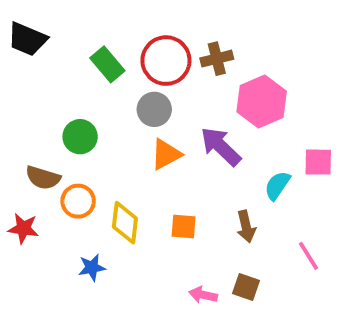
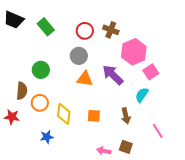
brown cross: (217, 59) -> (111, 30), turned 35
red circle: (166, 61) -> (85, 31), size x0.7
green rectangle: (107, 64) -> (46, 27), moved
orange triangle: (166, 154) -> (85, 79), turned 36
pink square: (318, 162) -> (151, 72), moved, turned -35
brown semicircle: (43, 178) -> (22, 91), turned -102

